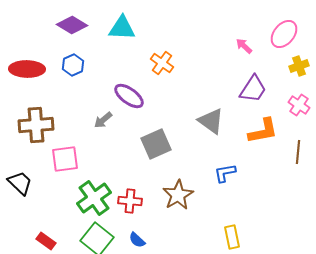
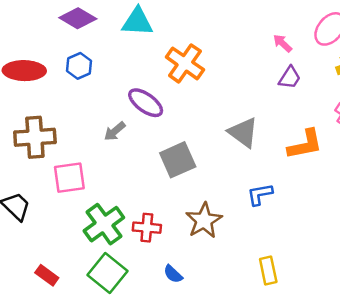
orange cross: (162, 63) -> (185, 63), size x1.4
purple trapezoid: (253, 89) -> (290, 78), moved, size x0.7
blue semicircle: (137, 240) -> (173, 274), moved

